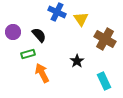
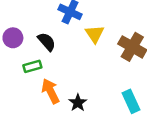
yellow triangle: (81, 19) -> (95, 34), moved
black star: (77, 61) -> (78, 103), moved

